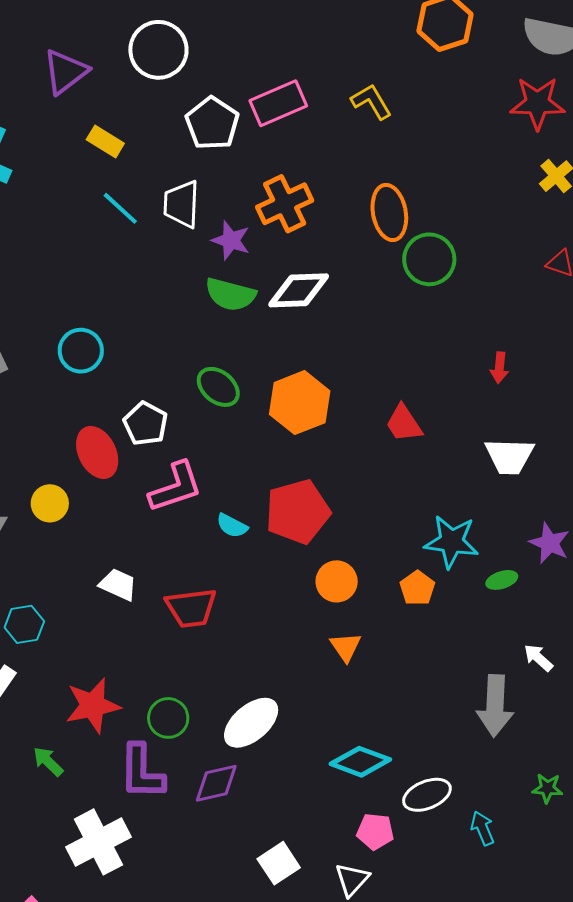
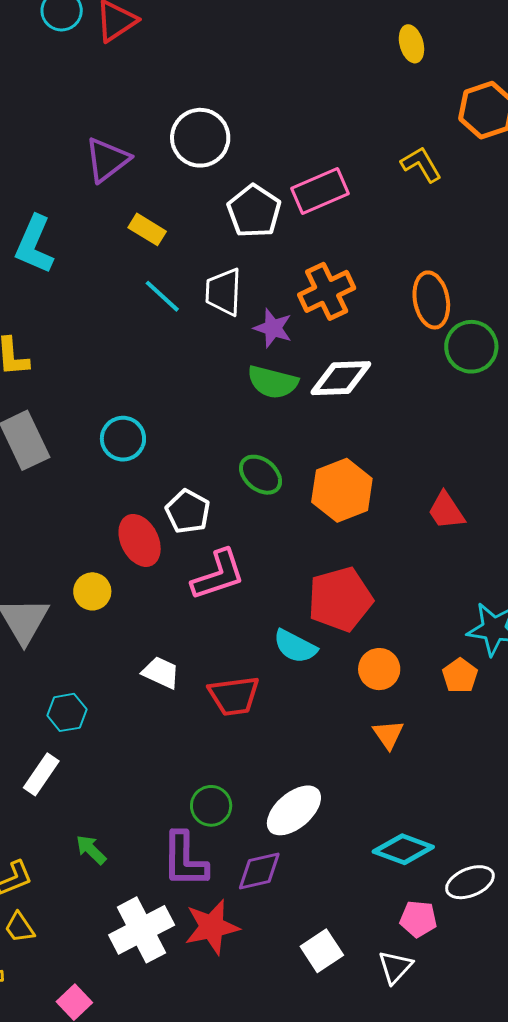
yellow L-shape: (371, 102) -> (421, 164), moved
cyan semicircle: (232, 526) -> (295, 646), moved, size x1.4
red star: (93, 706) -> (212, 927), moved

